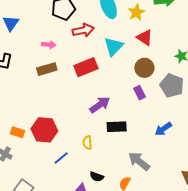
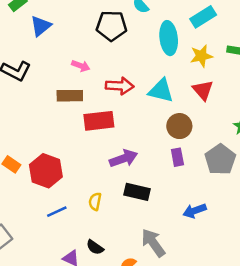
red arrow: (83, 30) -> (120, 86), moved
cyan triangle: (114, 47) -> (161, 91), turned 45
red rectangle: (86, 67) -> (99, 121), moved
brown circle: (144, 68) -> (179, 126), moved

